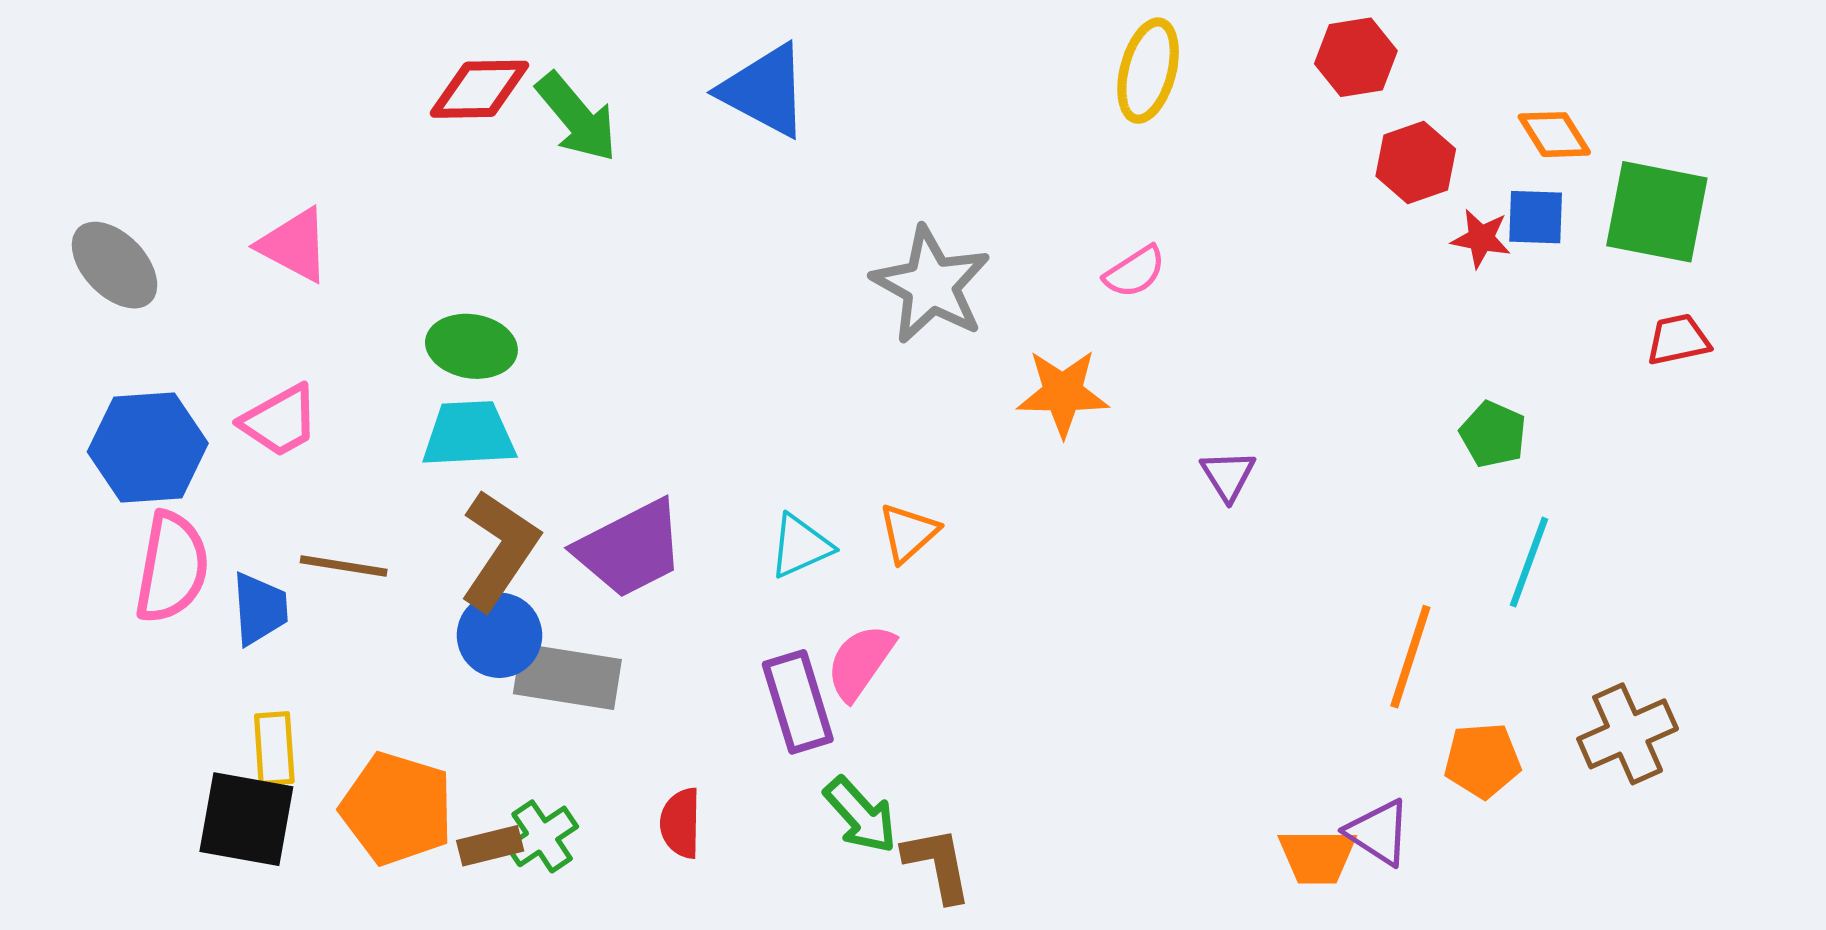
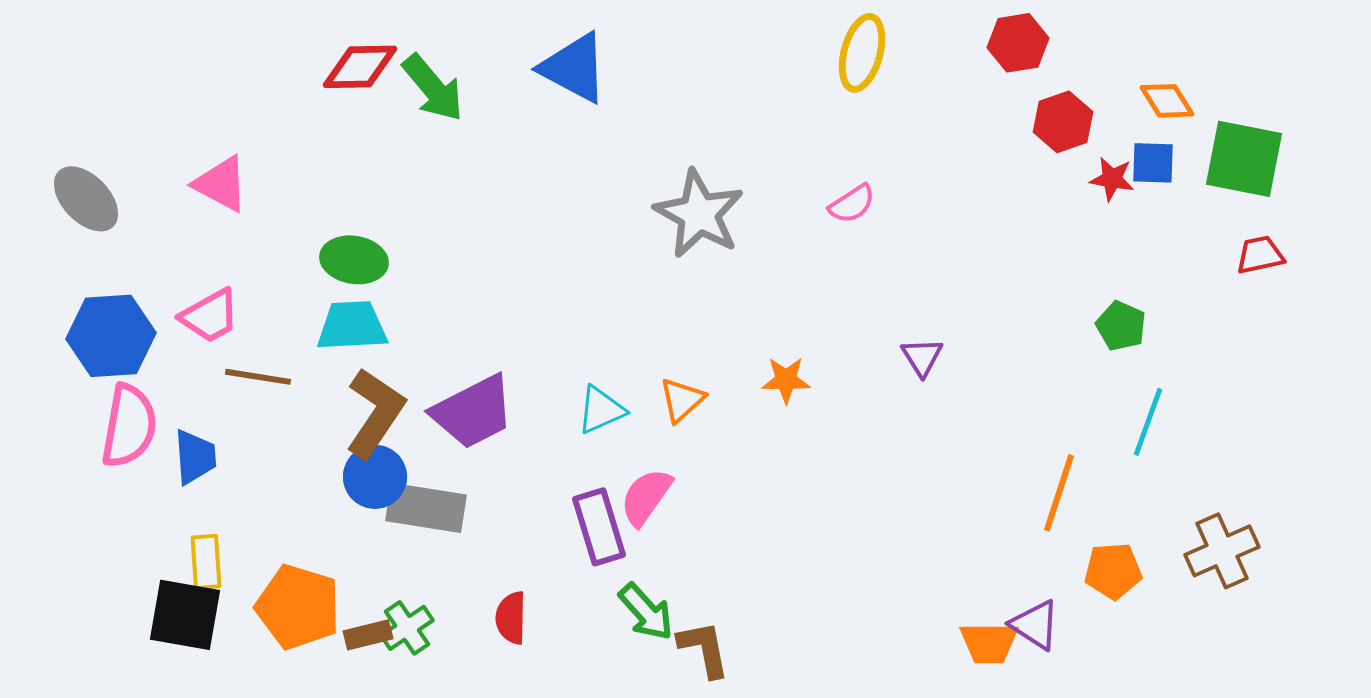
orange star: (1063, 393) -> (786, 380), moved, size x0.7
brown line: (344, 566) -> (258, 377), moved

